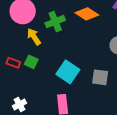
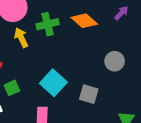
green square: (31, 62) -> (12, 88), moved, turned 32

